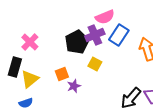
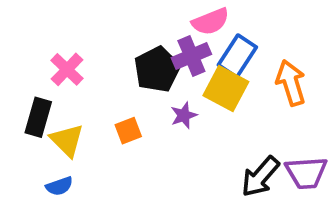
yellow square: (95, 64) -> (226, 89), moved, size x1.6
yellow triangle: (30, 79) -> (67, 140), turned -36
purple star: (74, 86) -> (184, 115), moved

